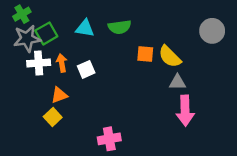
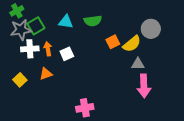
gray circle: (212, 31) -> (151, 29), moved
orange square: (145, 54) -> (113, 42), turned -32
yellow semicircle: (170, 57) -> (132, 44), turned -84
yellow square: (53, 117) -> (20, 80), moved

